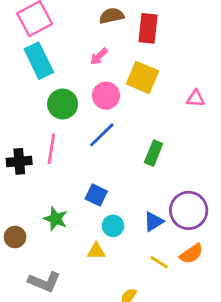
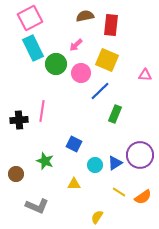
green circle: (63, 104) -> (56, 64), moved
blue line: (102, 135) -> (100, 91), moved
cyan circle: (113, 226) -> (95, 165), moved
orange semicircle: (191, 254) -> (143, 197), moved

